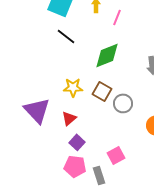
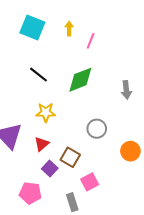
black line: (66, 36) -> (39, 75), moved
brown square: (102, 91) -> (70, 157), moved
pink pentagon: (75, 166) -> (30, 193), moved

